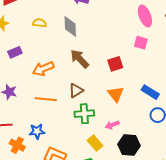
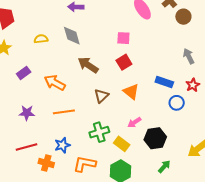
pink square: (141, 43) -> (123, 38), moved
orange arrow: (43, 69) -> (55, 83), turned 65
brown triangle: (76, 91) -> (101, 96), moved
green cross: (84, 114) -> (99, 132), moved

